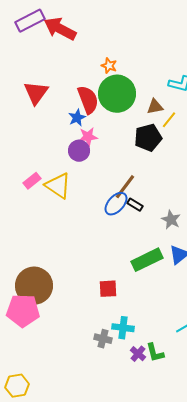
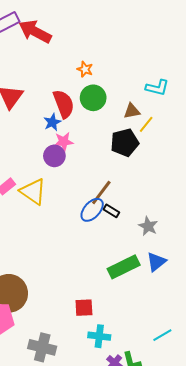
green circle: (117, 94) -> (93, 98), size x0.7
red square: (108, 289) -> (84, 308), moved
gray cross: (103, 339) -> (42, 347), moved, size x1.5

